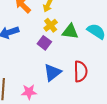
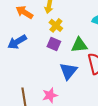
green triangle: (70, 32) -> (79, 45), moved

